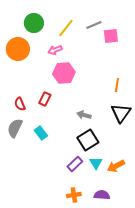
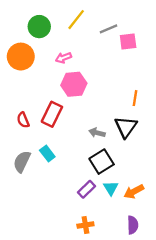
yellow line: (66, 28) -> (76, 20), moved
red rectangle: (45, 99) -> (52, 114), size x1.5
black triangle: (121, 113) -> (126, 127), moved
gray semicircle: (15, 128) -> (22, 162), moved
purple semicircle: (102, 195) -> (133, 225), moved, turned 84

